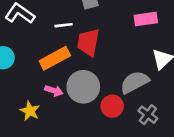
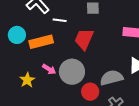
white line: (64, 25) -> (60, 20), moved
orange rectangle: (55, 58) -> (41, 42), moved

